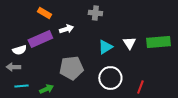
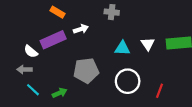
cyan triangle: (105, 47) -> (122, 48), turned 35
white semicircle: (19, 50) -> (31, 51), turned 56
cyan line: (21, 86) -> (33, 90), turned 48

